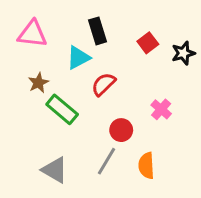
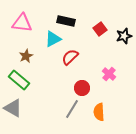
black rectangle: (98, 31) -> (66, 21), turned -60
green rectangle: (62, 109) -> (19, 80), moved
gray triangle: (55, 170) -> (13, 108), moved

